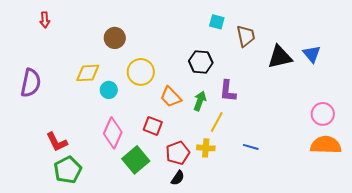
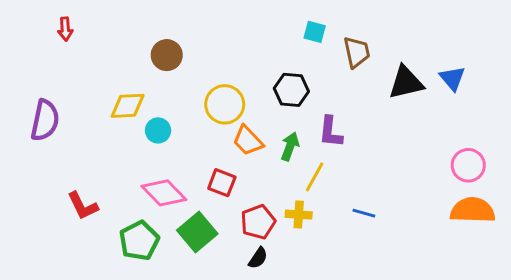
yellow circle: (141, 72) -> (225, 104), moved
pink diamond: (113, 133) -> (164, 193), turned -68
green pentagon: (68, 170) -> (139, 241), moved

